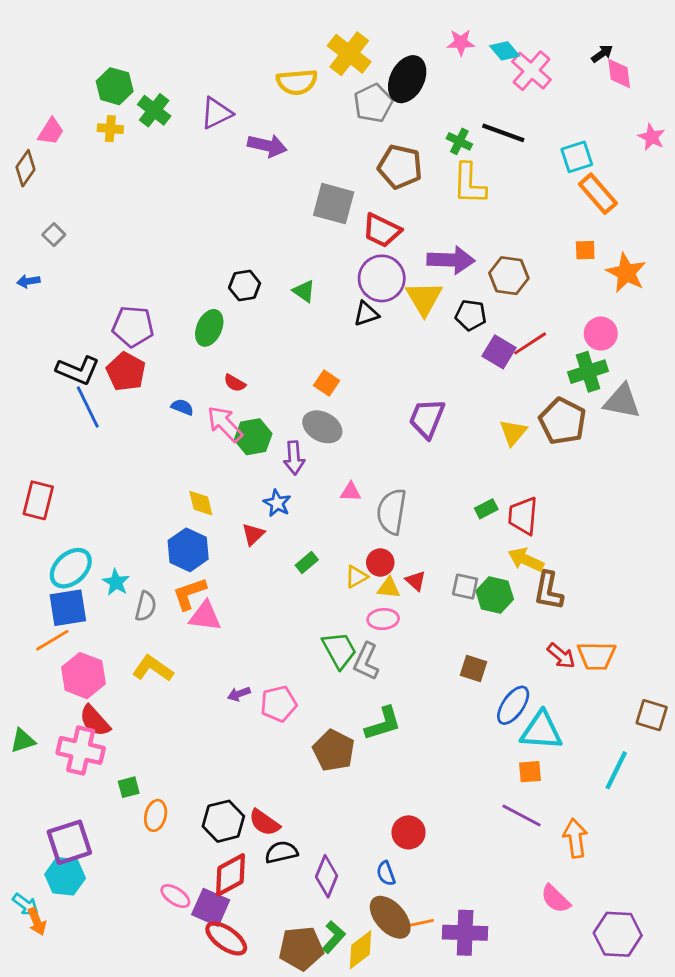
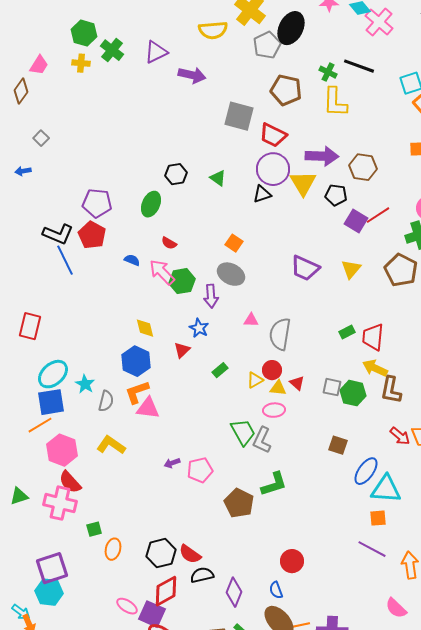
purple trapezoid: (427, 418) -> (305, 268), turned -88
yellow triangle: (513, 432) -> (351, 269), moved

